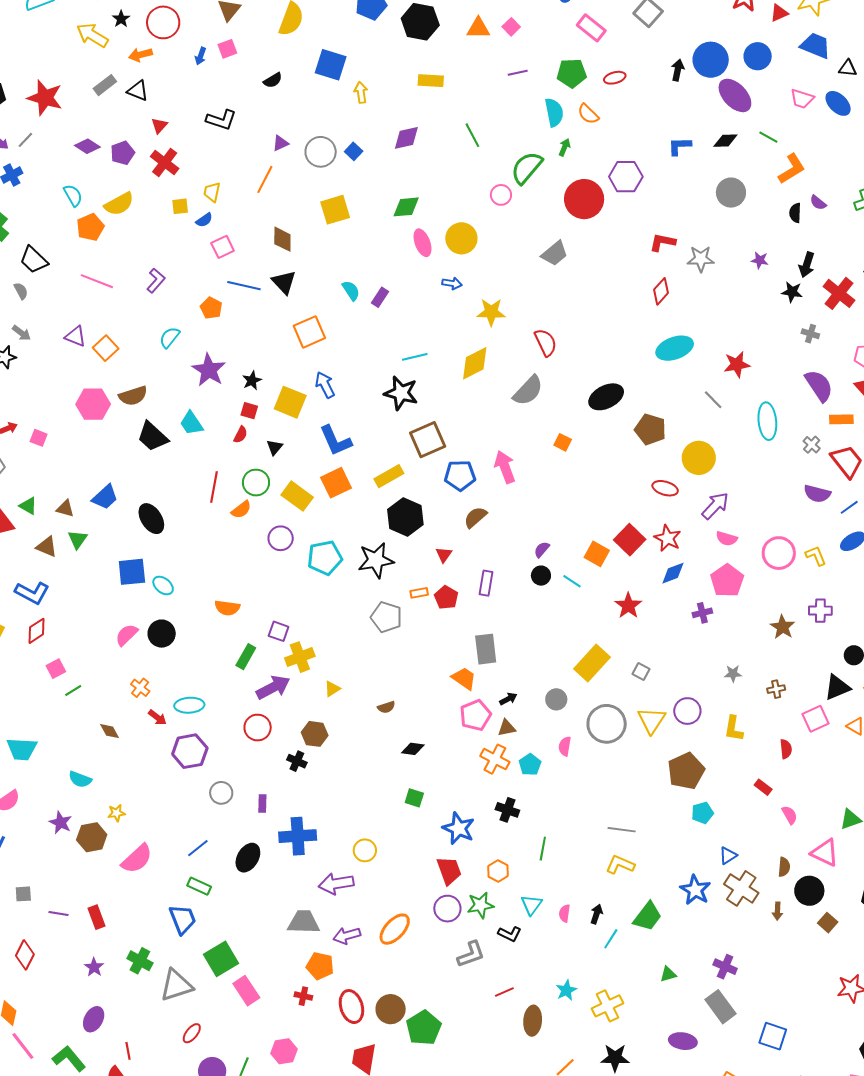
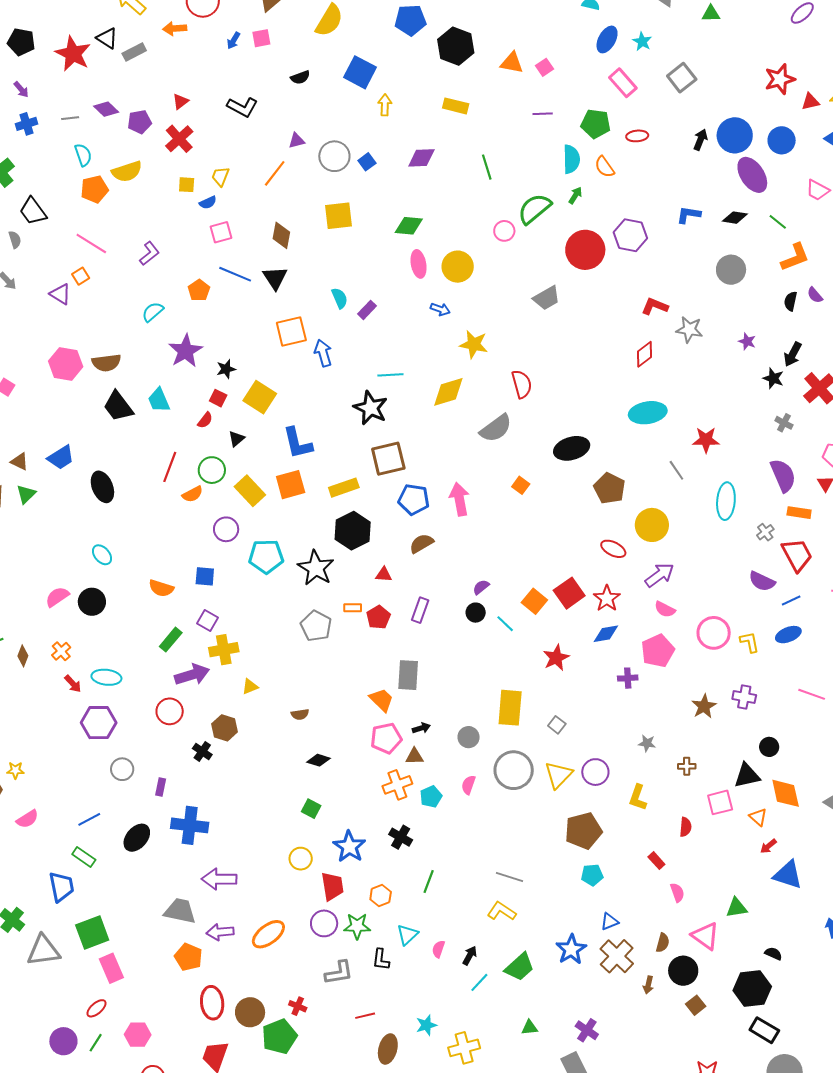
black triangle: (138, 91) -> (107, 38), moved
gray line: (25, 140) -> (70, 118), moved, turned 30
orange square: (106, 348) -> (81, 276), moved, size x0.7
blue arrow: (325, 385) -> (323, 353), moved
red triangle: (444, 555) -> (384, 575), turned 48
black star: (376, 560) -> (316, 568), turned 30
blue square: (132, 572) -> (205, 576), moved, size x0.7
yellow rectangle: (592, 663) -> (510, 708), turned -48
brown diamond: (110, 731) -> (23, 656), moved, turned 40
orange cross: (495, 759) -> (397, 785), turned 32
yellow circle: (365, 850) -> (301, 859), moved
pink semicircle: (137, 859) -> (27, 819), size x0.7
black L-shape: (510, 934) -> (381, 960), turned 60
red cross: (303, 996) -> (298, 1006), moved
red ellipse: (192, 1033) -> (96, 1008), moved

